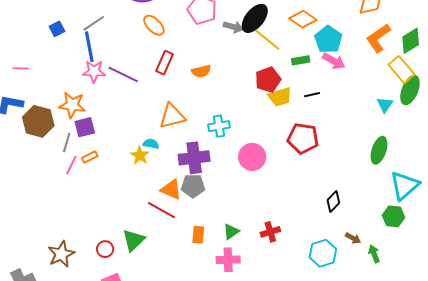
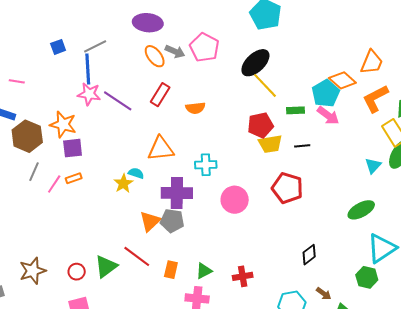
orange diamond: (303, 19) -> (342, 80), moved
gray arrow: (233, 27) -> (175, 52), moved
gray line: (67, 142) -> (34, 172), moved
green ellipse: (379, 150) -> (361, 210), turned 36
orange triangle: (171, 189) -> (150, 221), turned 45
red line: (162, 210) -> (137, 256), moved

